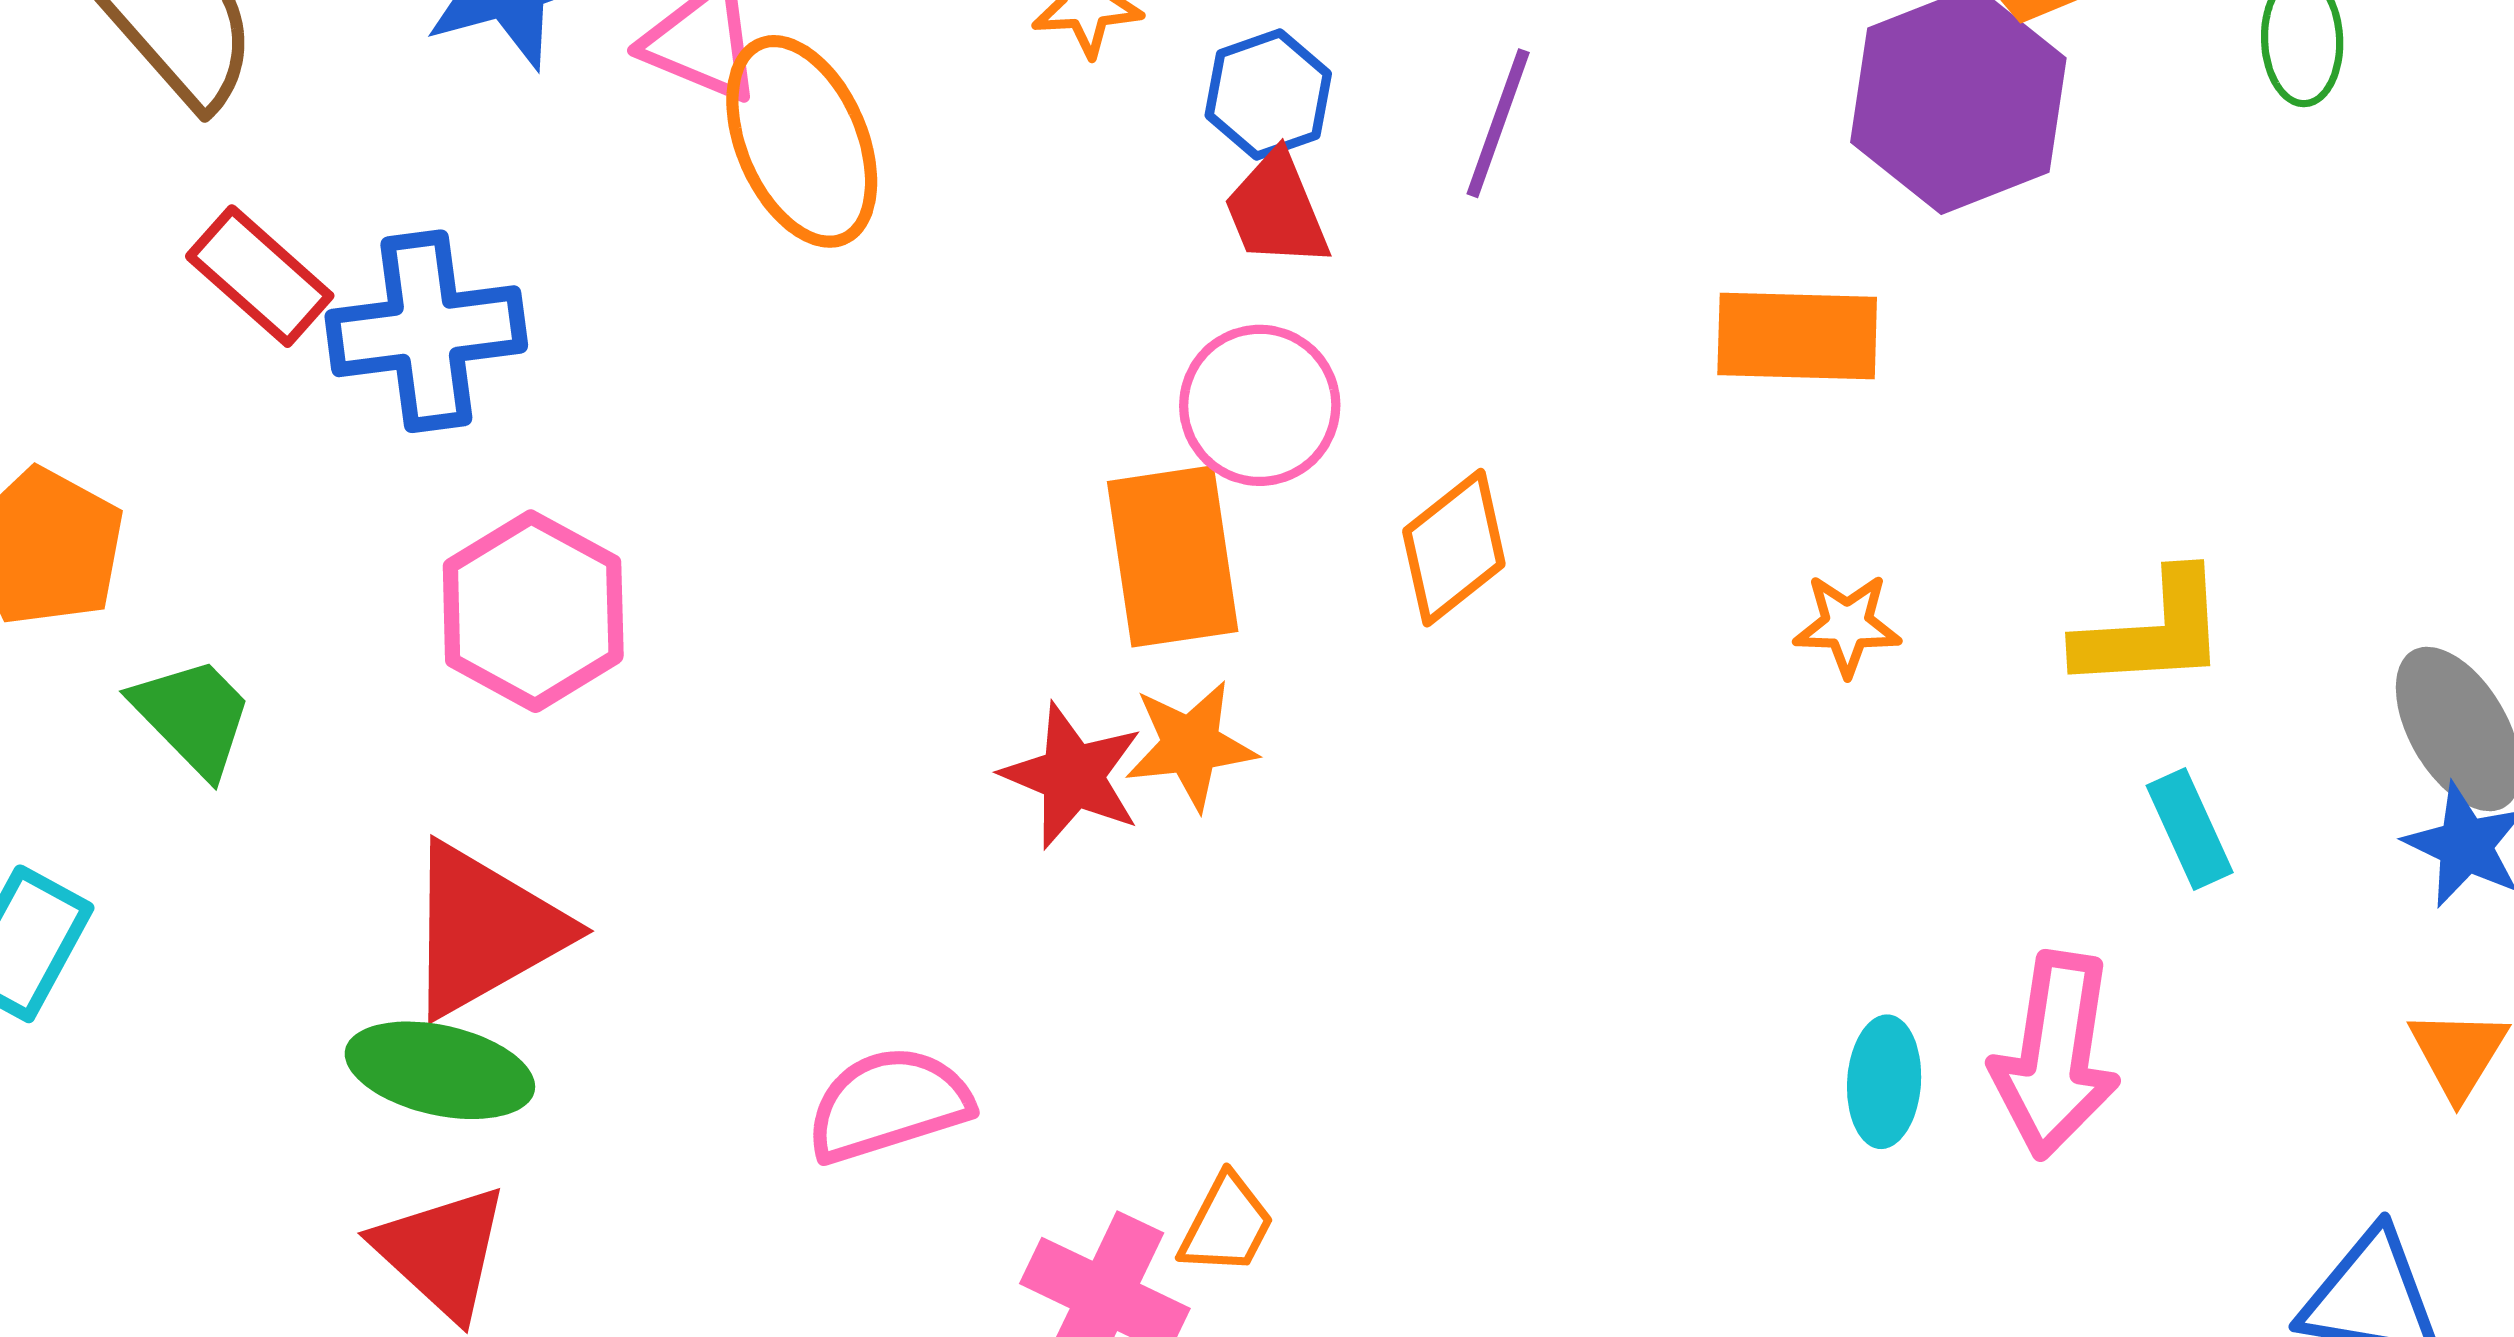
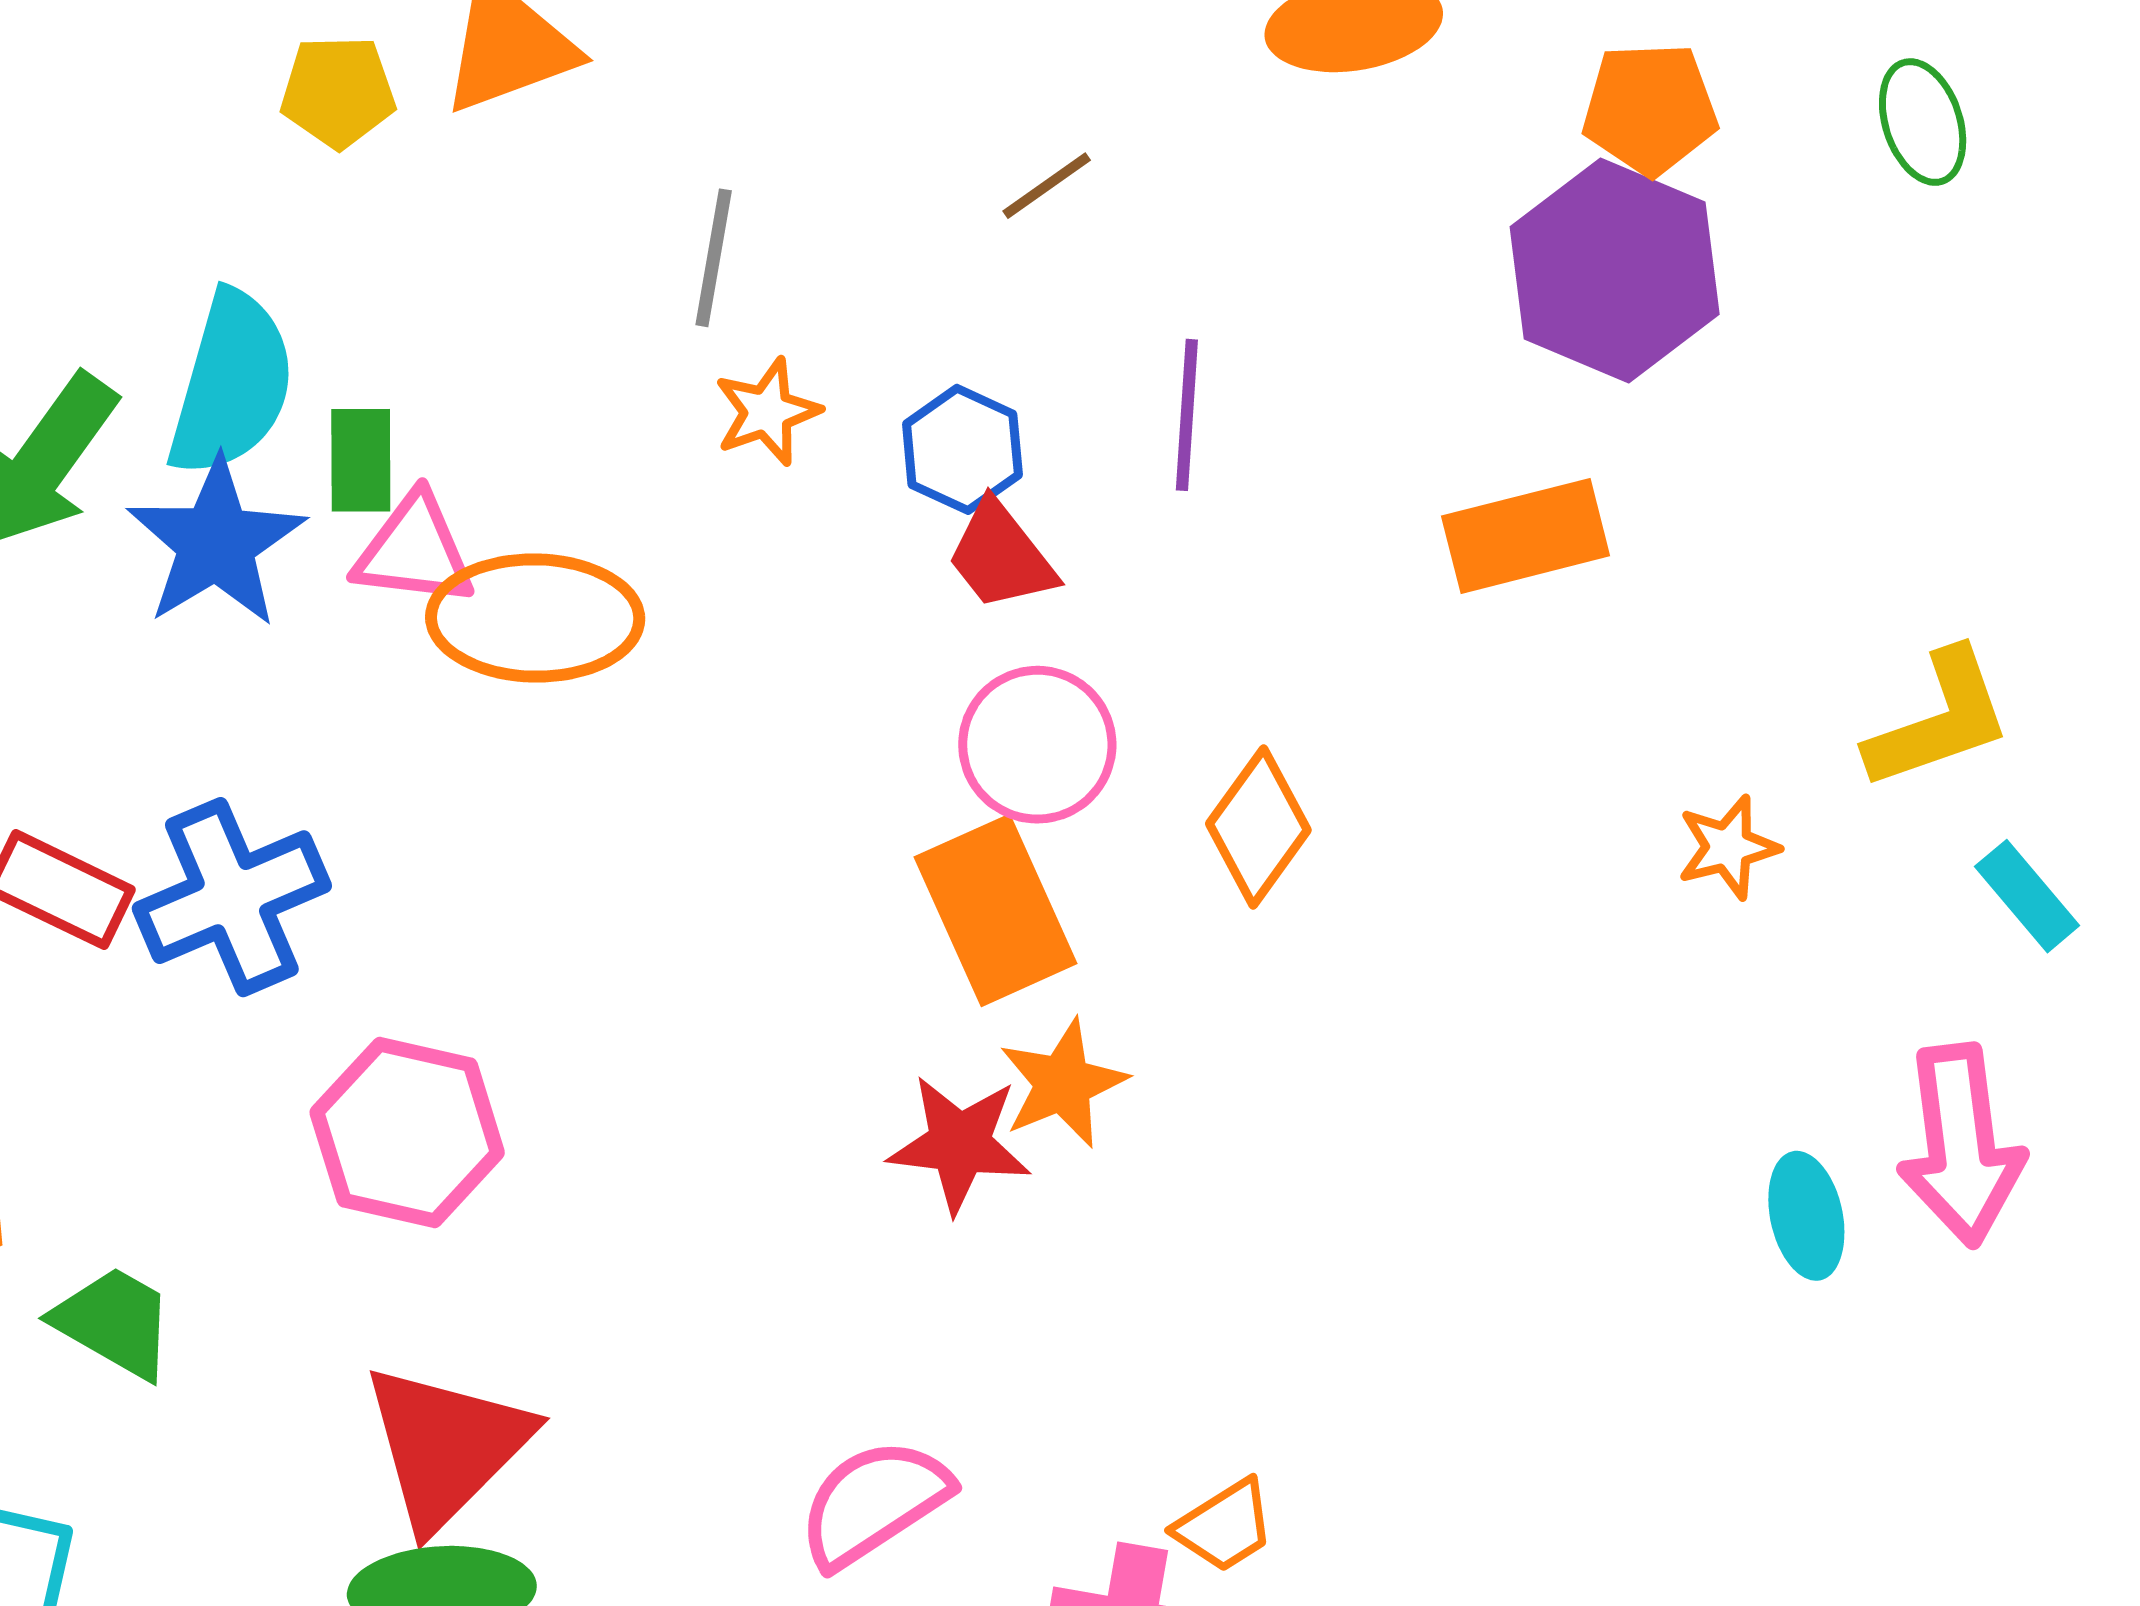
orange ellipse: (802, 141) -> (535, 618), turned -50
orange star: (1847, 625) -> (1728, 847), moved
orange trapezoid: (1227, 1225) -> (1225, 1526), turned 46

